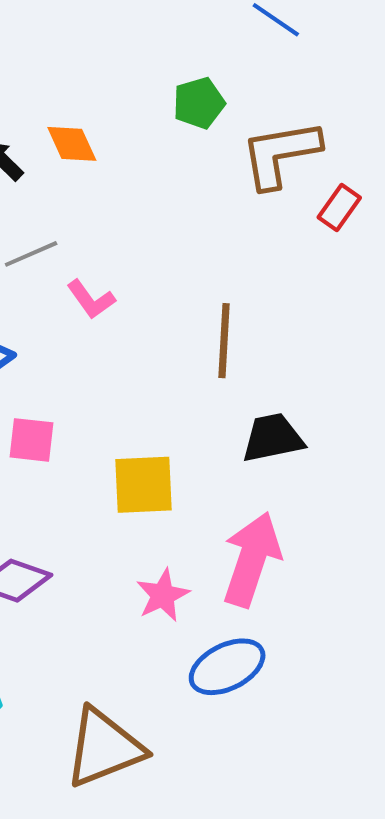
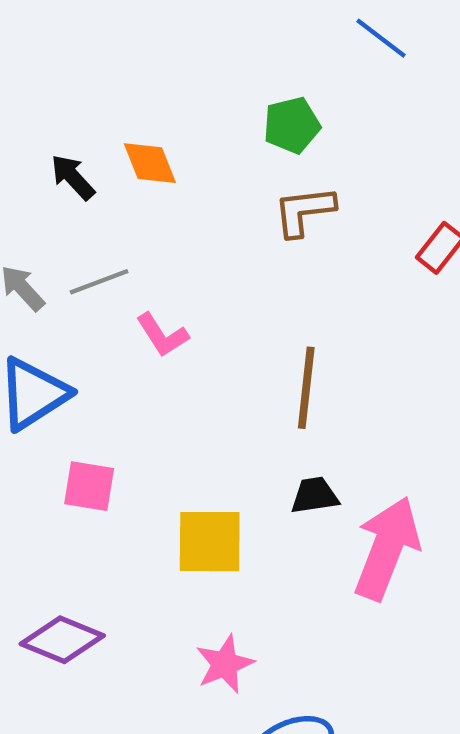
brown L-shape: (281, 154) -> (304, 211), moved, size x0.7
black trapezoid: (273, 438) -> (315, 495), moved, size x0.7
pink arrow: (252, 559) -> (387, 548), moved

